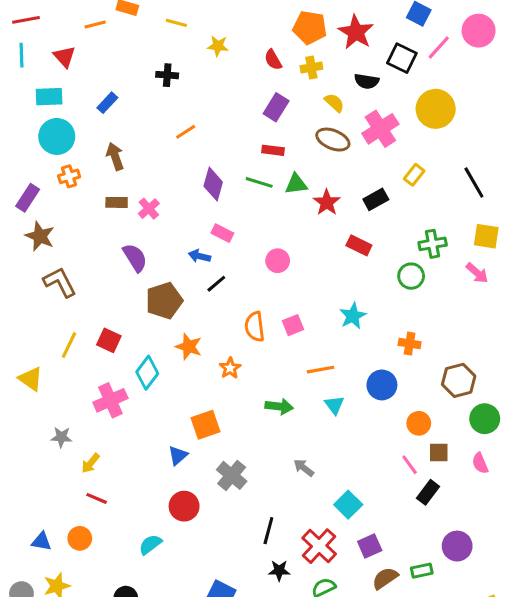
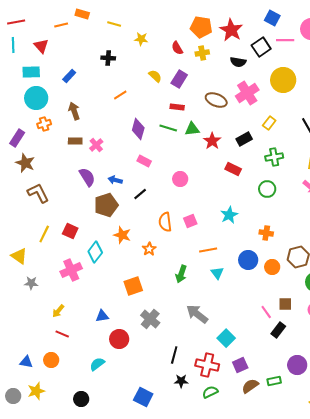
pink line: (439, 47) -> (285, 40), turned 48
black square: (402, 58) -> (261, 47), turned 30
yellow semicircle: (334, 103) -> (155, 76), moved
green cross: (433, 244) -> (274, 157), moved
blue arrow: (199, 256) -> (115, 180), moved
green arrow: (279, 406) -> (181, 274), turned 102
orange circle: (419, 423) -> (272, 267), moved
gray star: (61, 437) -> (31, 283), moved
blue triangle: (178, 456) -> (102, 316), moved, turned 32
gray arrow: (304, 468) -> (197, 314), size x1.6
red cross: (319, 546) -> (207, 365), turned -30

